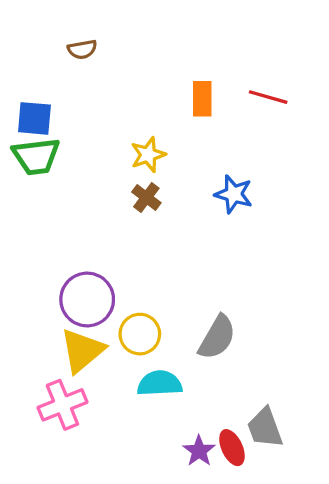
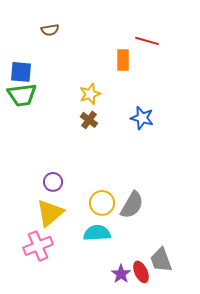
red line: (268, 97) -> (147, 41), moved
purple circle: (87, 299) -> (53, 182), size x0.6
yellow circle: (140, 334) -> (102, 203), moved

